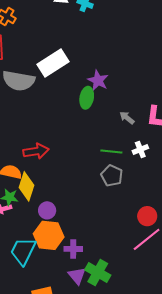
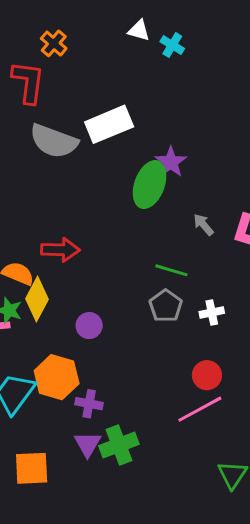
green ellipse: (87, 98) -> (150, 185), size x1.4
white cross: (140, 149) -> (212, 312), moved
purple circle: (47, 210) -> (89, 326), moved
green cross: (98, 273) -> (119, 445), turned 30

